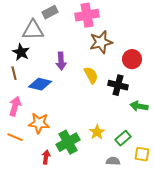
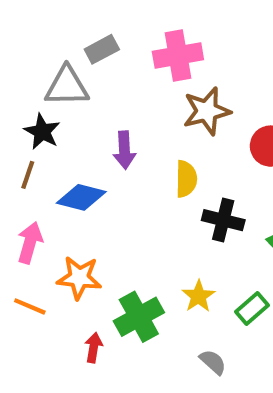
brown line: (14, 73) -> (28, 175), turned 32
yellow semicircle: (91, 75) -> (186, 179), turned 30
black cross: (118, 85) -> (223, 220), moved
gray semicircle: (113, 161) -> (213, 362), moved, turned 40

